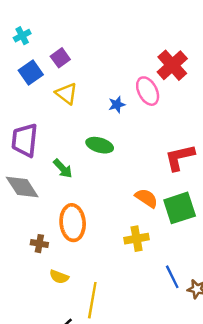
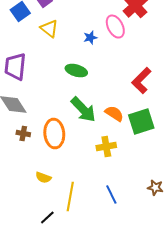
red L-shape: (180, 157) -> (141, 81), turned -32
green arrow: (63, 169) -> (83, 110), moved, size x1.6
brown cross: (39, 244) -> (23, 134), moved
blue line: (172, 277) -> (111, 195), moved

